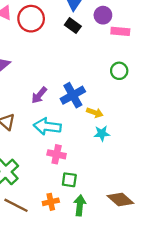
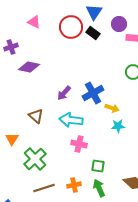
red circle: (31, 19) -> (71, 27), moved
green square: (69, 180) -> (98, 166), moved
brown line: (16, 205) -> (44, 188), turned -45
green arrow: (80, 205) -> (99, 188), turned -30

